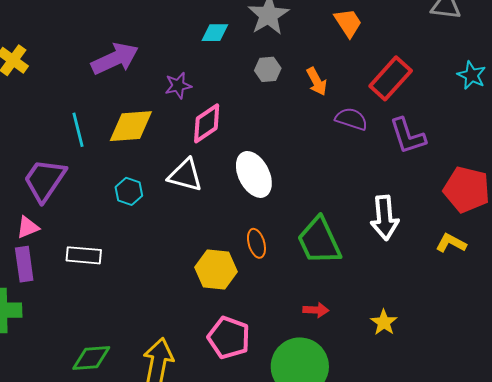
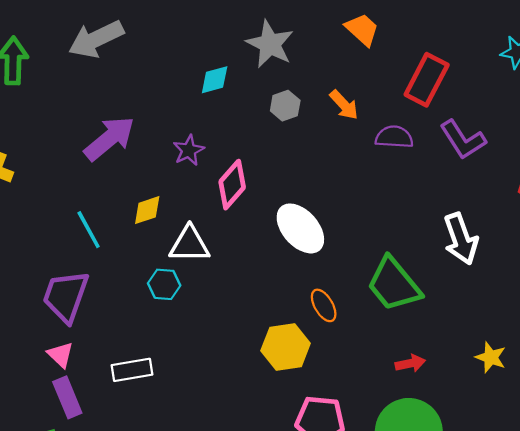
yellow diamond: (131, 126) -> (147, 210), size x0.6
white triangle: (185, 175) -> (189, 244), moved
pink triangle: (28, 227) -> (60, 355), turned -40

